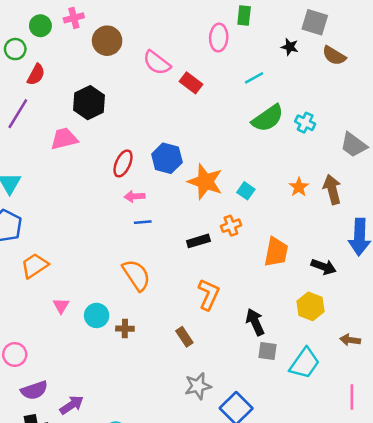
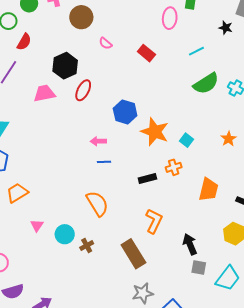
pink semicircle: (157, 63) -> (106, 43), moved, size x0.6
red ellipse: (123, 163) -> (83, 90), moved
brown cross: (125, 329) -> (87, 246), turned -32
brown rectangle: (184, 337) -> (133, 254), size x1.8

